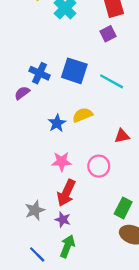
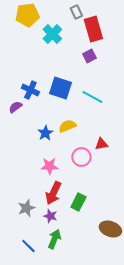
pink circle: (99, 166) -> (81, 157), moved
green rectangle: (123, 208) -> (78, 202), moved

